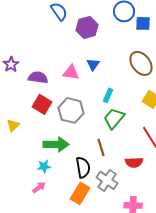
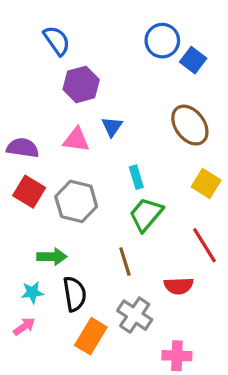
blue square: (143, 23) -> (193, 60), turned 35
purple hexagon: (87, 27) -> (81, 84), moved
cyan rectangle: (108, 95) -> (136, 177), turned -40
green arrow: (56, 144) -> (52, 257), size x0.7
black semicircle: (83, 167) -> (75, 294), moved

